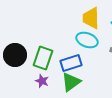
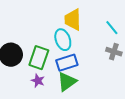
yellow trapezoid: (91, 18) -> (73, 20), moved
cyan ellipse: (87, 40) -> (63, 40), moved, turned 50

